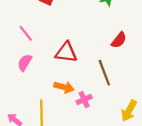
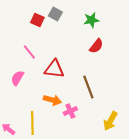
pink line: (26, 33) -> (29, 52), moved
red semicircle: (119, 40) -> (96, 46), moved

